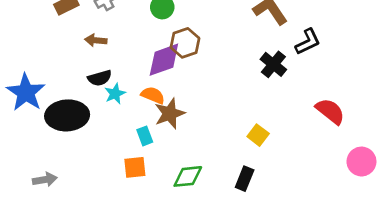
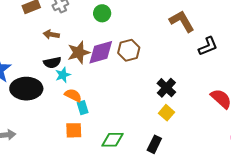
brown hexagon: (185, 43) -> (129, 50), moved
black cross: (273, 64) -> (166, 88), moved
orange semicircle: (153, 95) -> (73, 95), moved
brown star: (170, 114) -> (79, 52), moved

